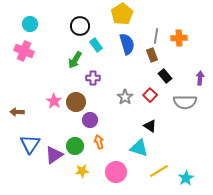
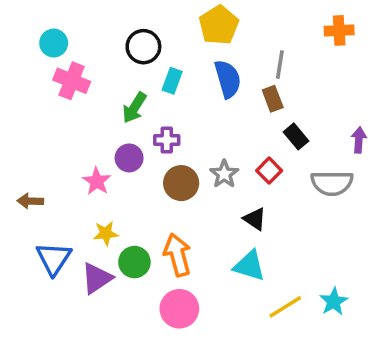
orange cross: (179, 38) -> (339, 30), moved
cyan rectangle: (96, 45) -> (172, 81), turned 56
pink cross: (24, 51) -> (72, 81), moved
brown circle: (76, 102) -> (181, 183), moved
purple circle: (90, 120) -> (129, 158), moved
black triangle: (150, 126) -> (255, 219), moved
orange arrow: (99, 142) -> (178, 255), size x1.6
yellow star: (82, 171) -> (106, 233), moved
pink circle: (116, 172) -> (179, 309), moved
cyan star: (186, 178) -> (334, 302), moved

